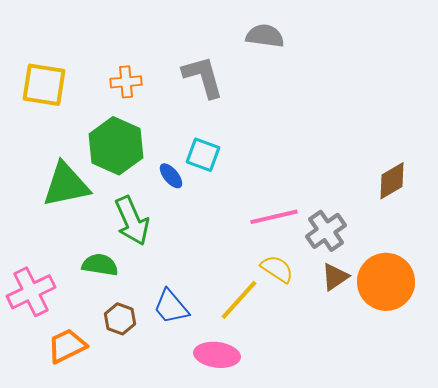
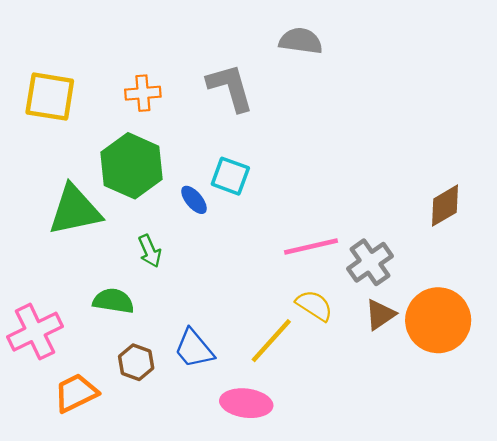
green arrow: (132, 221) -> (150, 251), size x0.6

